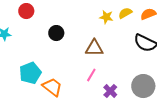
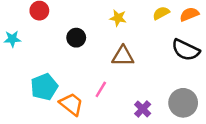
yellow star: (106, 17) -> (118, 18), moved
pink line: (91, 75) -> (101, 89), moved

